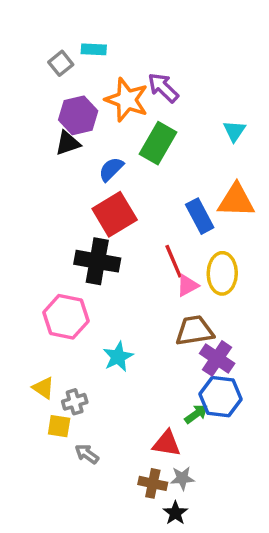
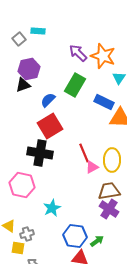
orange star: (127, 100) -> (103, 56), moved
blue rectangle: (200, 216) -> (104, 102), moved, turned -36
brown trapezoid: (194, 331) -> (109, 191), moved
blue hexagon: (220, 397) -> (75, 236), moved

